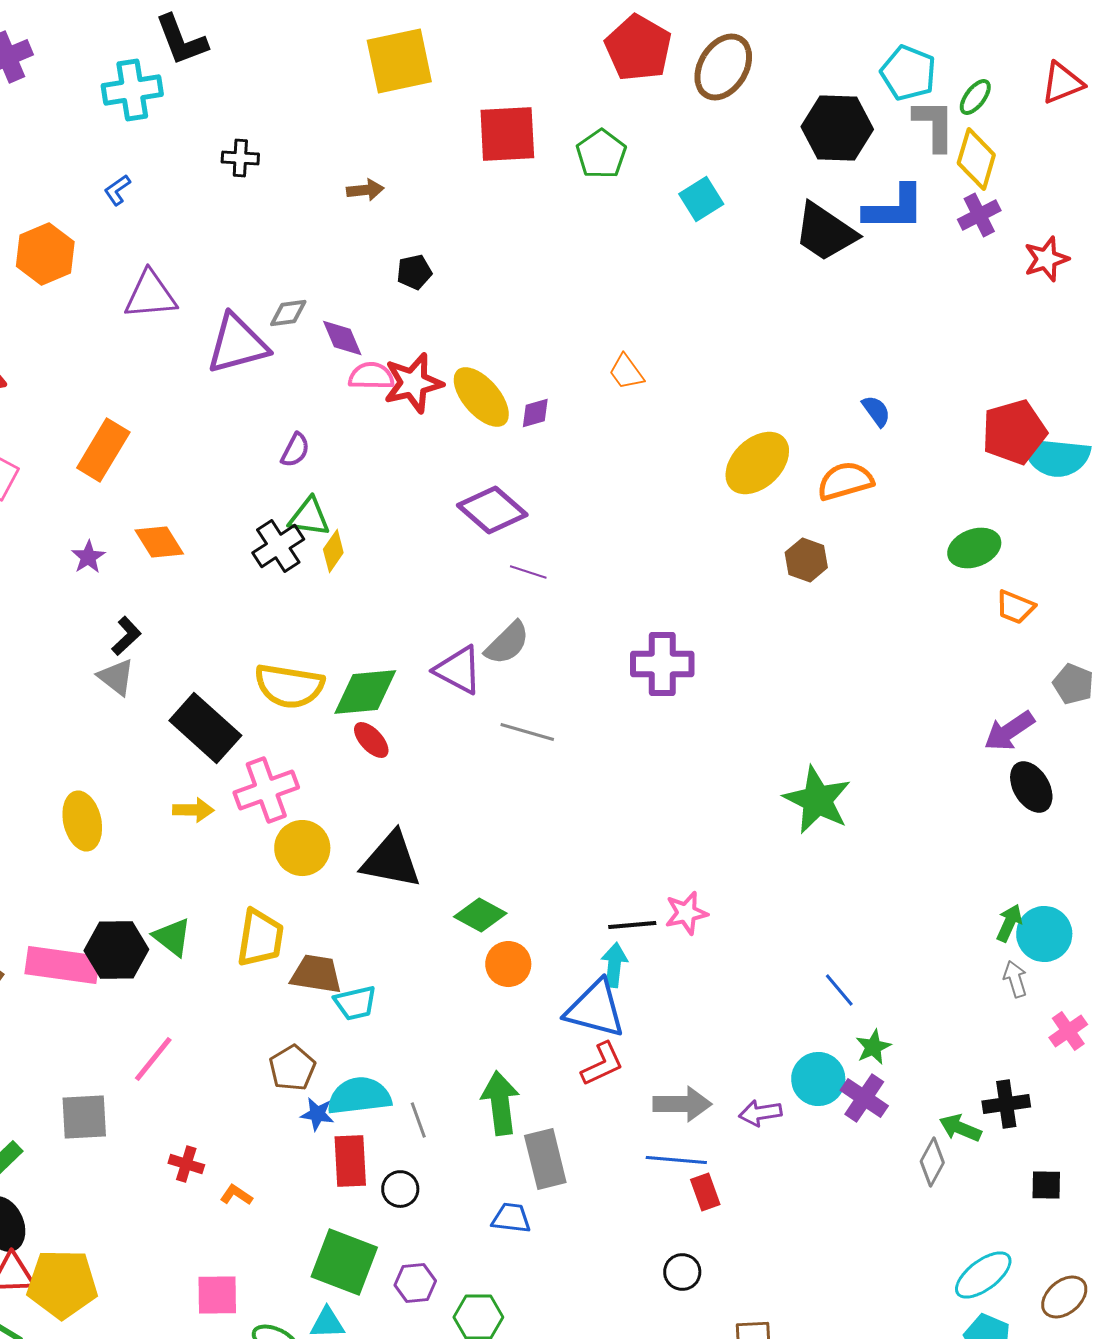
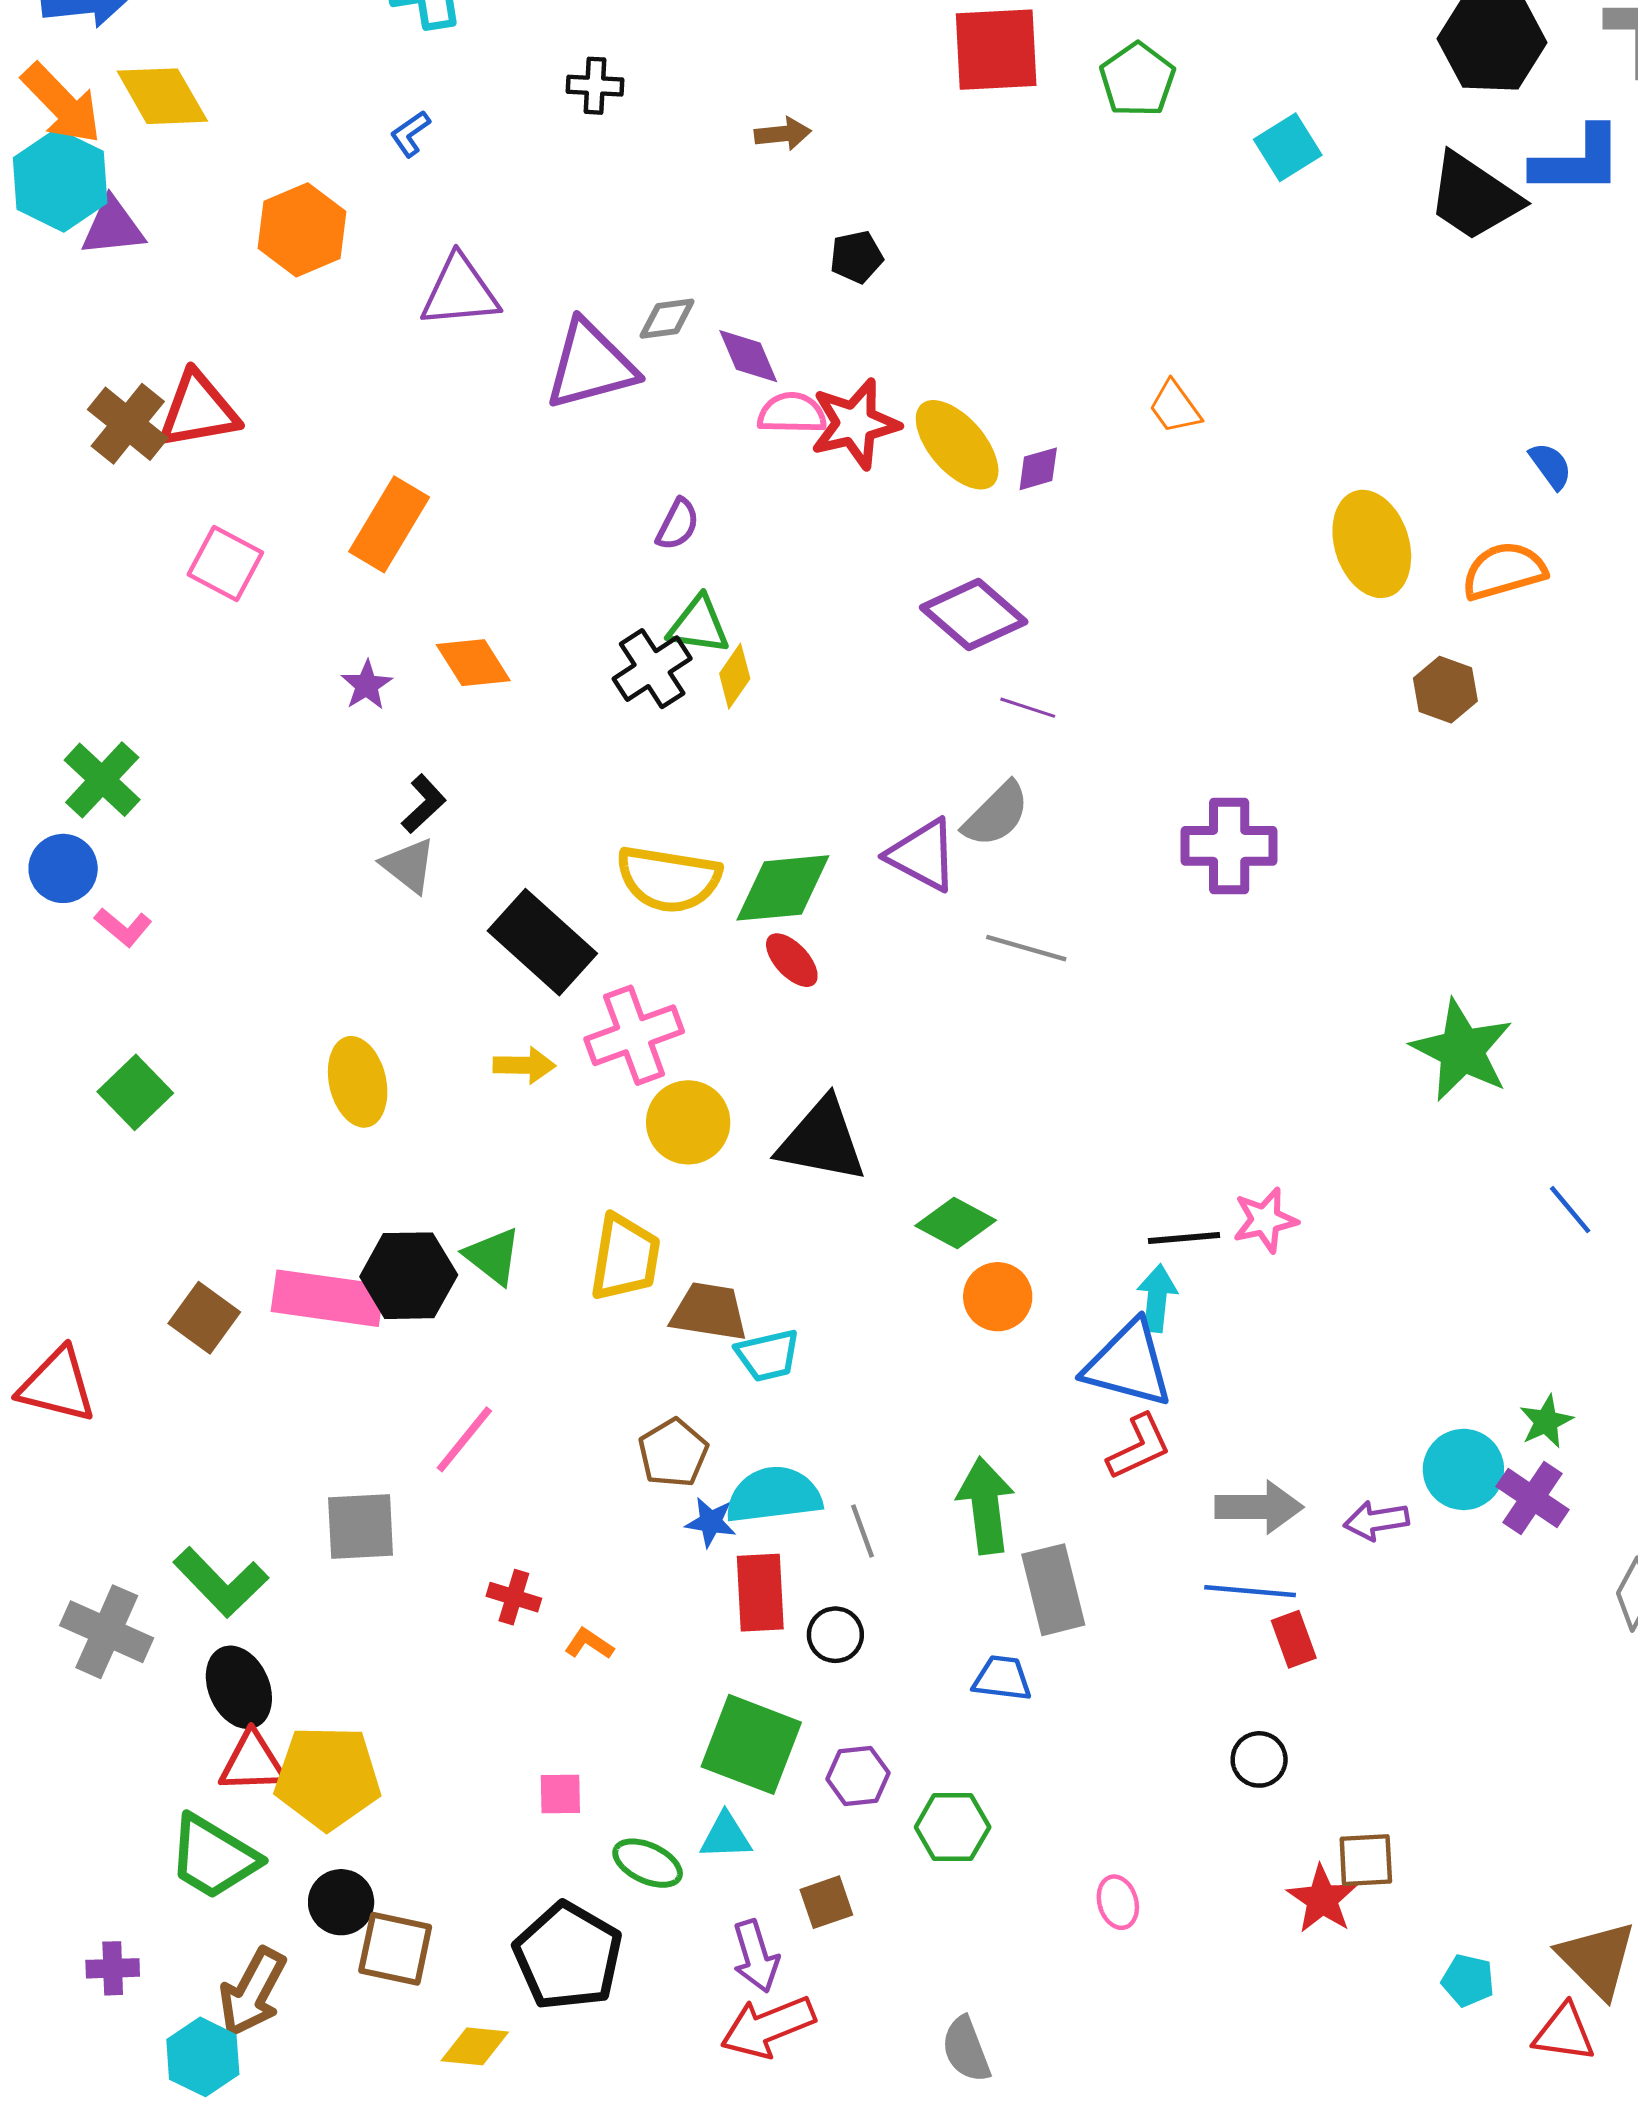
yellow ellipse: (757, 463) -> (1372, 544), turned -64
blue line: (839, 990) -> (1570, 1210), moved
pink square: (217, 1295) -> (560, 1794), size x0.7

